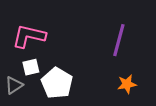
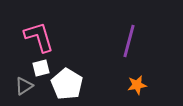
pink L-shape: (29, 36) -> (39, 37), turned 60

